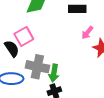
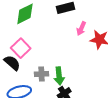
gray cross: (37, 67) -> (41, 74), size x0.6

